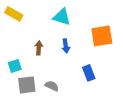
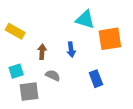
yellow rectangle: (14, 14) -> (15, 31), moved
cyan triangle: (62, 17) -> (85, 19), moved
gray semicircle: (52, 86) -> (53, 75), moved

